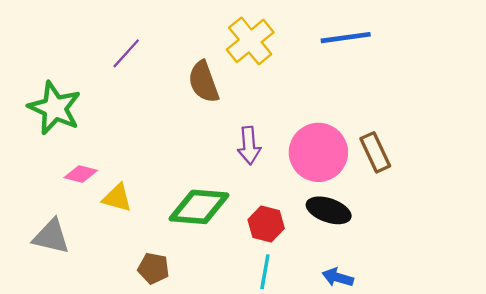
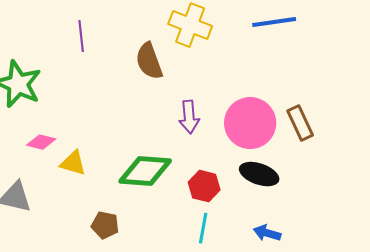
yellow cross: (250, 41) -> (190, 25), turned -30
purple line: (126, 53) -> (81, 36), turned -48

